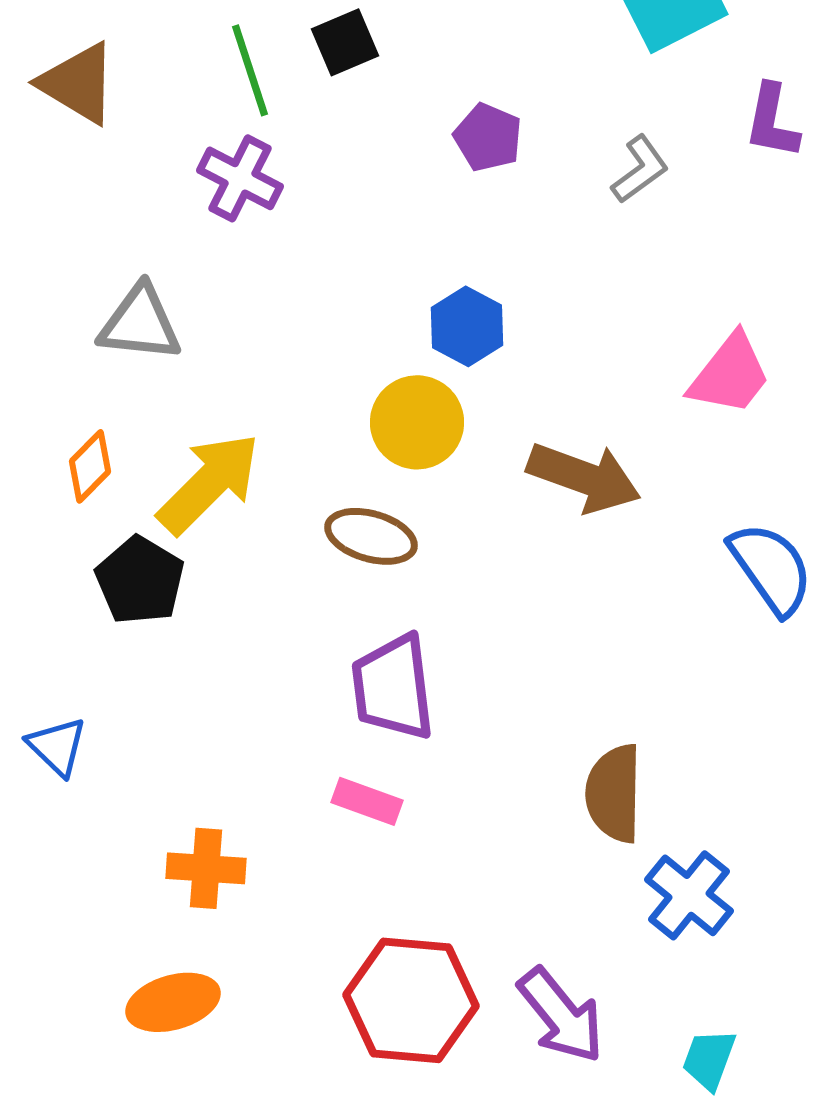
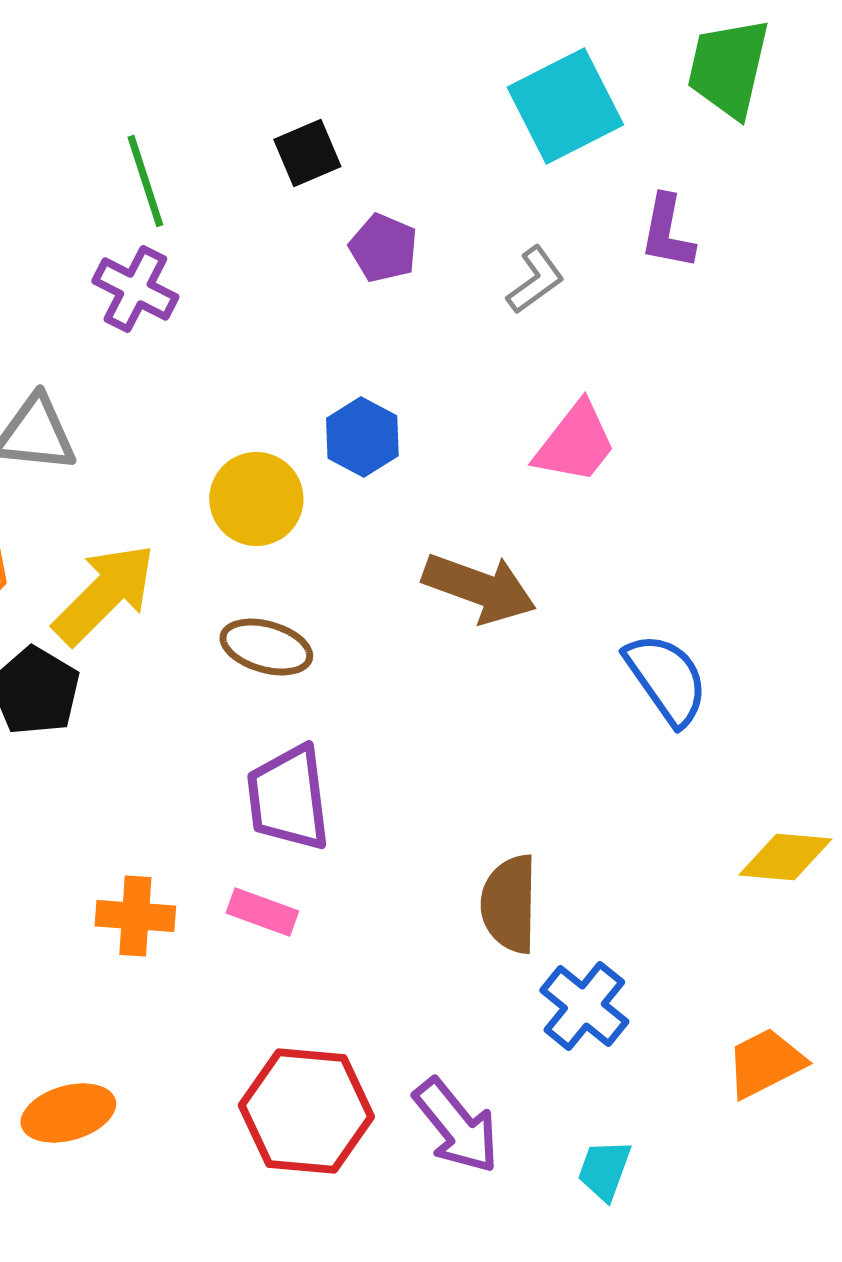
black square: (345, 42) -> (307, 153), moved
pink trapezoid: (730, 374) -> (575, 443), moved
yellow circle: (417, 422) -> (256, 499), moved
orange cross: (206, 868) -> (135, 916), moved

